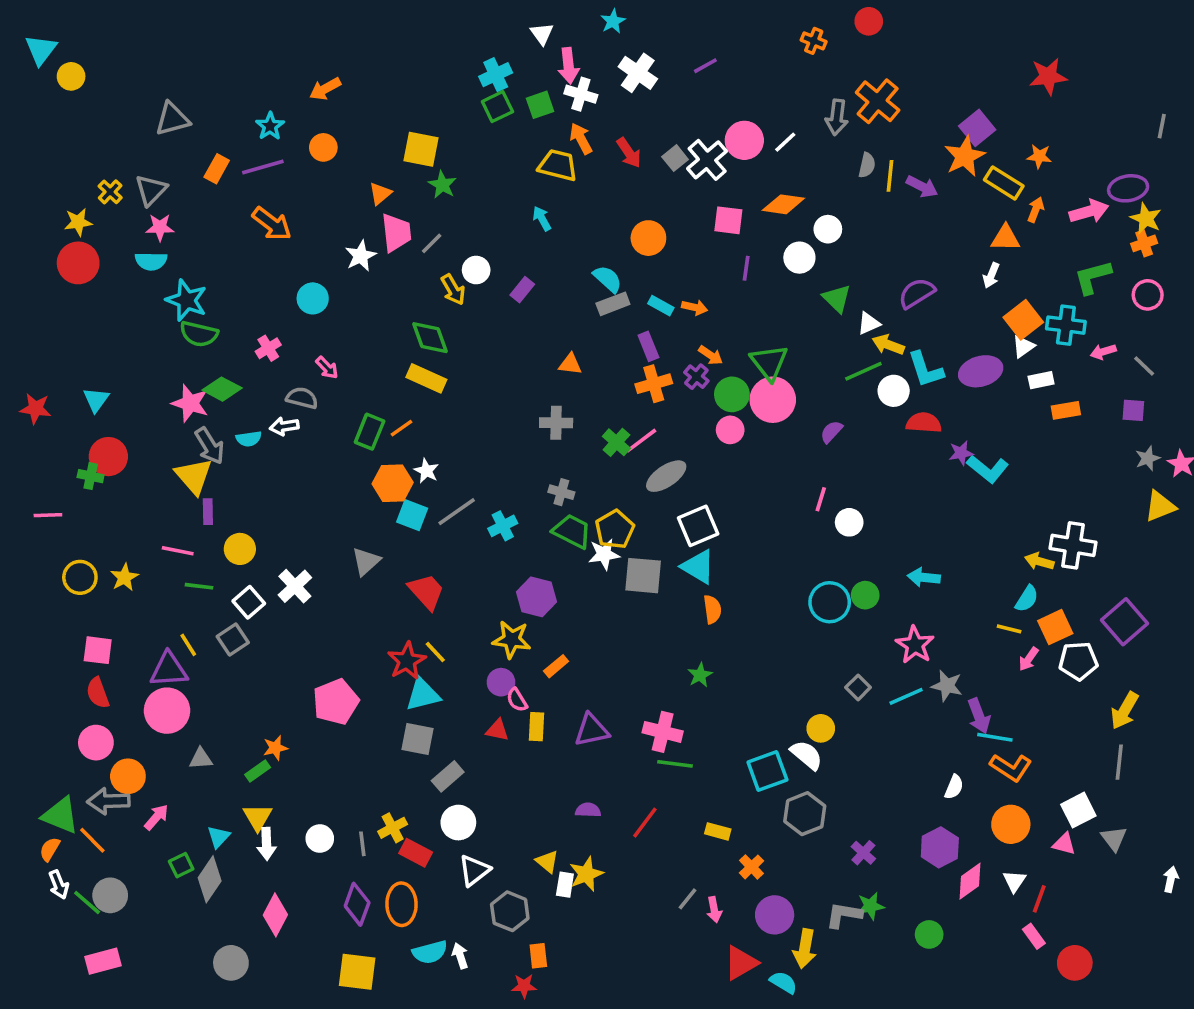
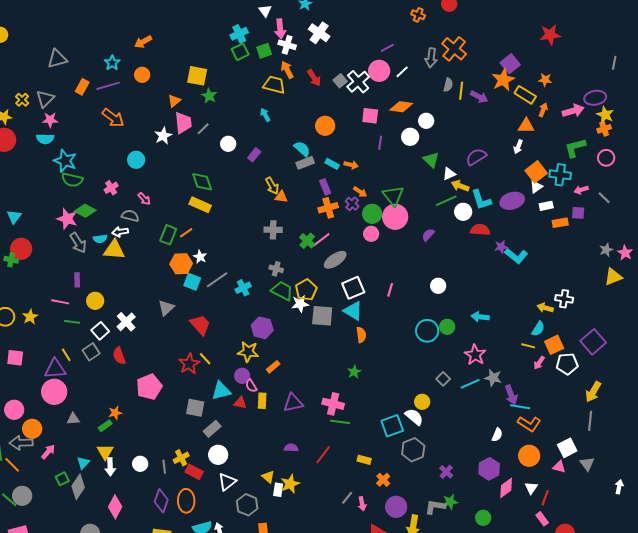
purple line: (705, 66) -> (387, 48), moved
yellow arrow: (453, 290) -> (272, 186), moved
purple square: (1133, 410) -> (578, 213), moved
yellow triangle: (194, 476) -> (114, 250), moved, turned -45
pink line: (821, 499) -> (390, 290), moved
white cross: (1073, 545) -> (564, 299), size x0.7
red semicircle: (98, 693) -> (119, 356), moved
cyan triangle: (423, 695) -> (221, 391), moved

